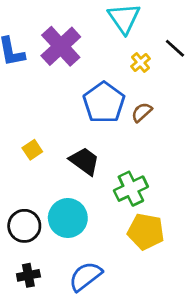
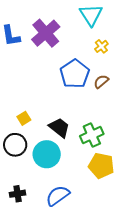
yellow square: (32, 150) -> (24, 118), moved
black trapezoid: (84, 161) -> (59, 128), moved
black circle: (24, 226) -> (15, 145), moved

